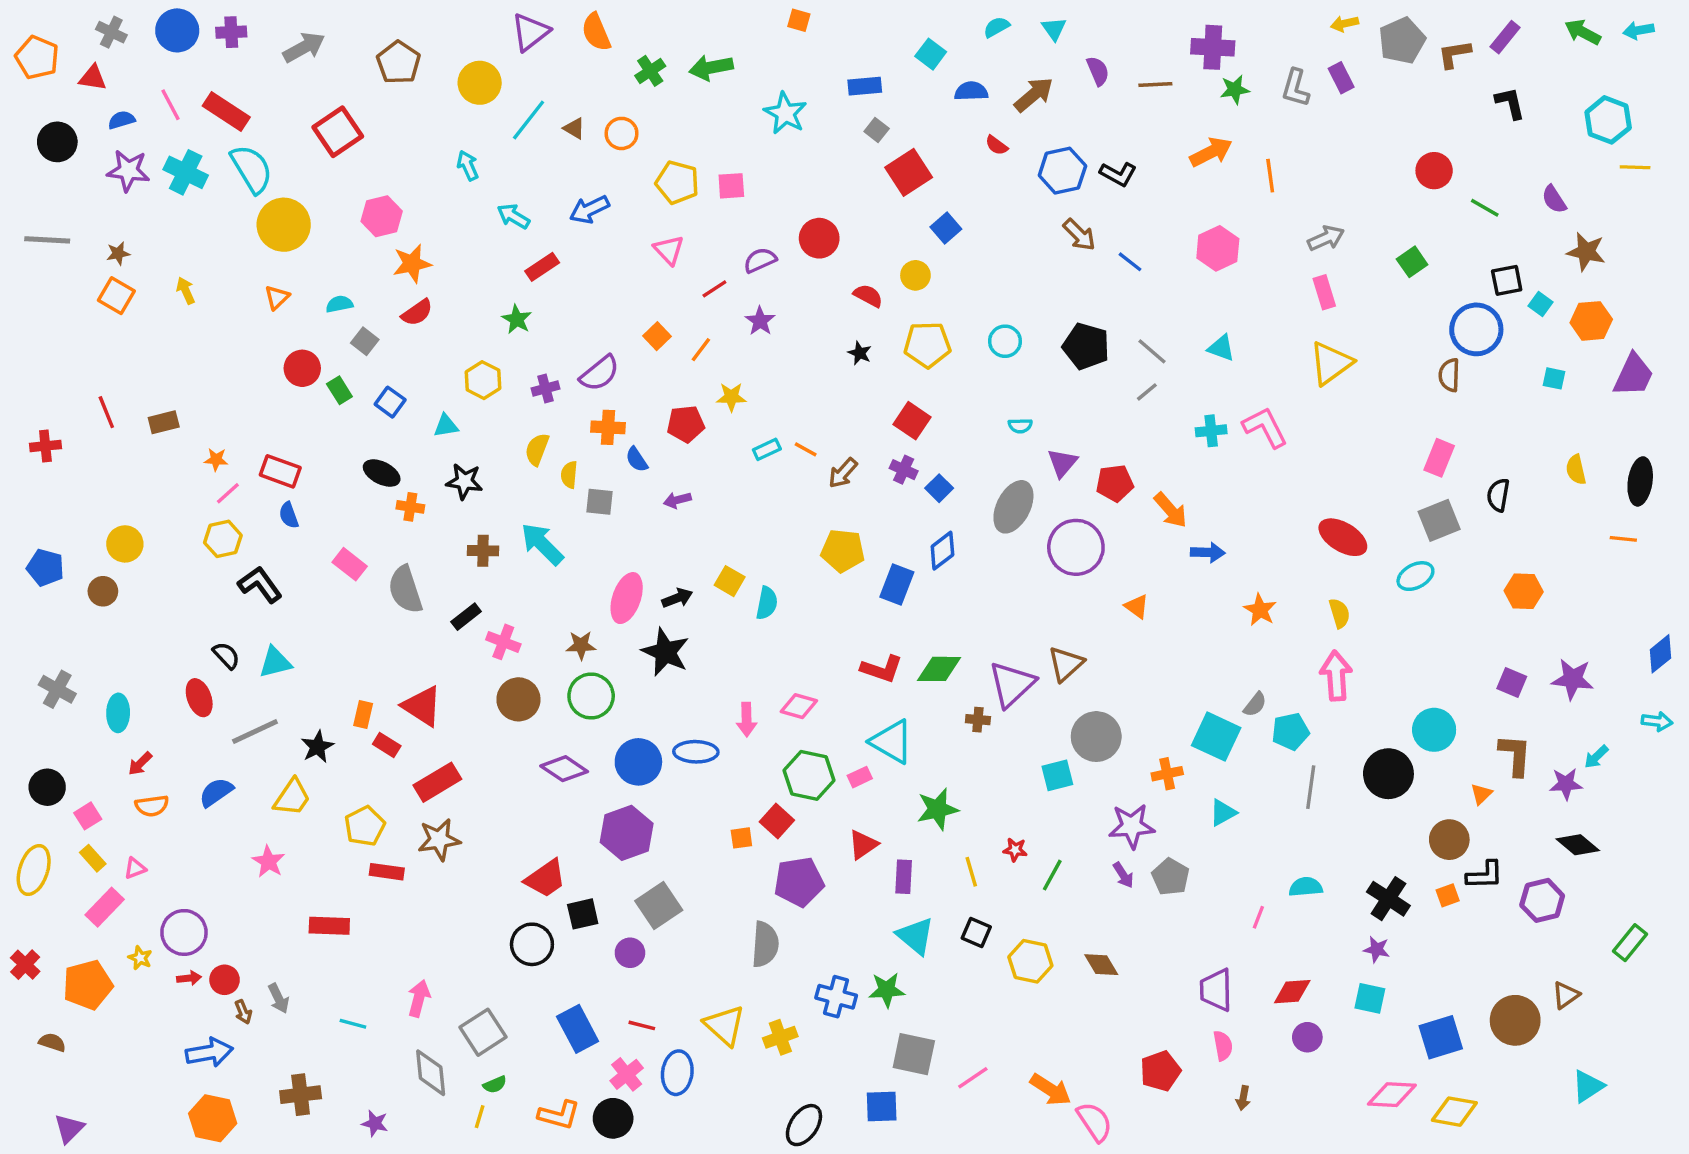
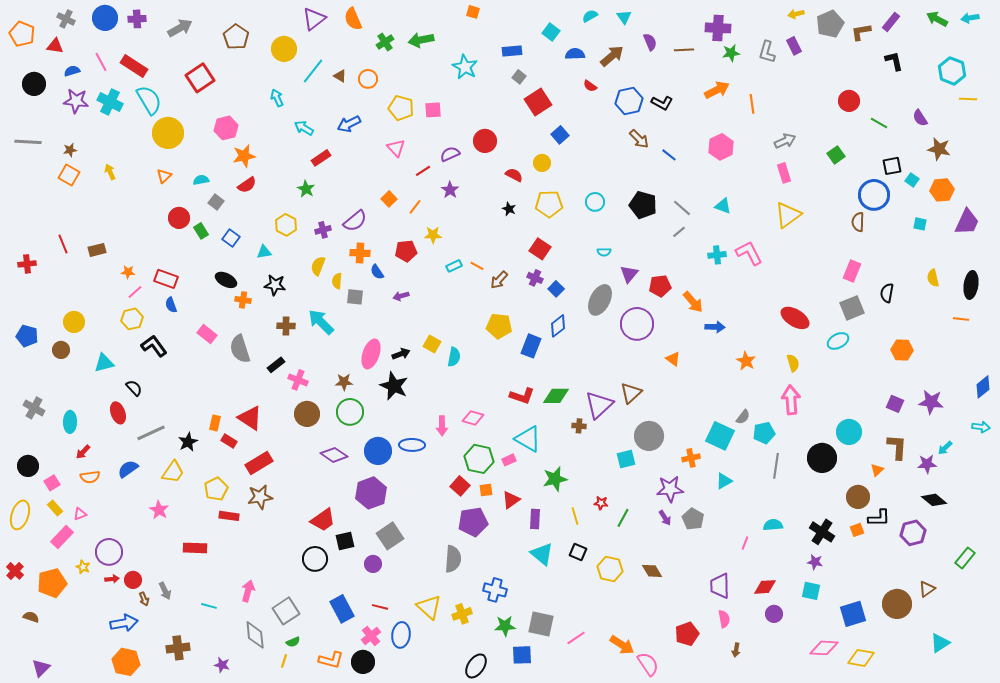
cyan triangle: (275, 662) -> (104, 363), moved
orange square: (741, 838) -> (486, 490), moved
green star: (887, 990) -> (505, 626), moved

